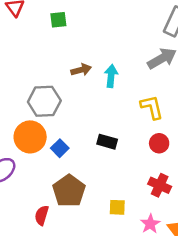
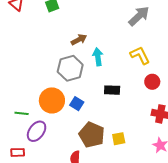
cyan arrow: (111, 76) -> (98, 57), moved
gray hexagon: (44, 101) -> (70, 68), moved
yellow square: (117, 207) -> (119, 139), moved

